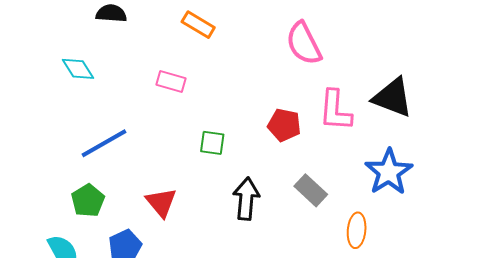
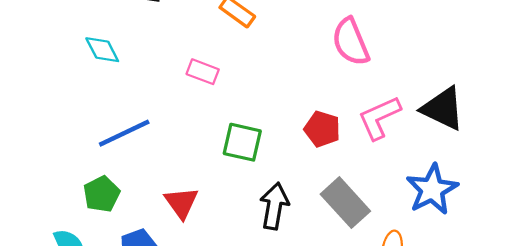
pink L-shape: (335, 110) -> (379, 118), turned 57
green square: (212, 143) -> (242, 142), size x1.4
gray rectangle: (311, 190) -> (345, 203), size x1.4

